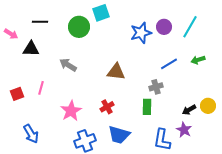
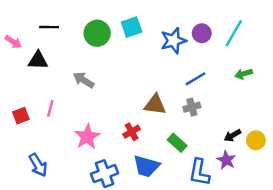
cyan square: (101, 13) -> (132, 27), moved
blue line: (169, 64) -> (196, 79), moved
brown triangle: (116, 72) -> (155, 105), moved
yellow circle: (208, 106) -> (256, 140), moved
green rectangle: (147, 107) -> (177, 143), moved, turned -49

